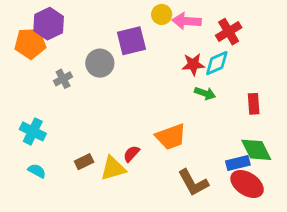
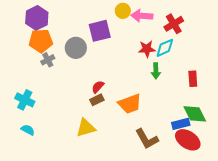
orange pentagon: (30, 43) -> (41, 41), moved
green arrow: (205, 93) -> (156, 71), turned 70
red semicircle: (131, 154) -> (98, 87), moved
brown rectangle: (84, 162) -> (97, 100), moved

